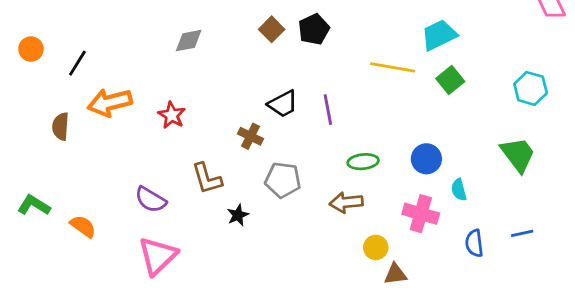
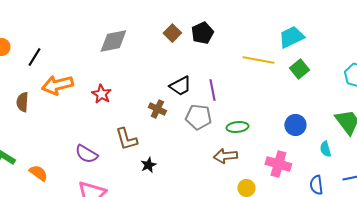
gray diamond: (189, 41) -> (113, 41), size x1.4
blue circle: (426, 159) -> (295, 125), moved
gray pentagon: (283, 180) -> (198, 117), moved
cyan semicircle: (459, 190) -> (325, 149), moved

